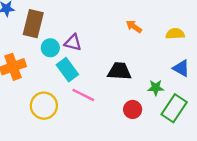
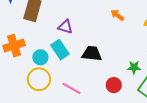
cyan circle: (50, 48) -> (40, 57), moved
black trapezoid: (120, 71) -> (92, 54), moved
pink line: (83, 95) -> (71, 88), moved

